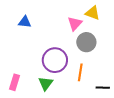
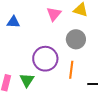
pink triangle: (75, 24) -> (54, 14), moved
green triangle: (46, 83) -> (27, 80), moved

